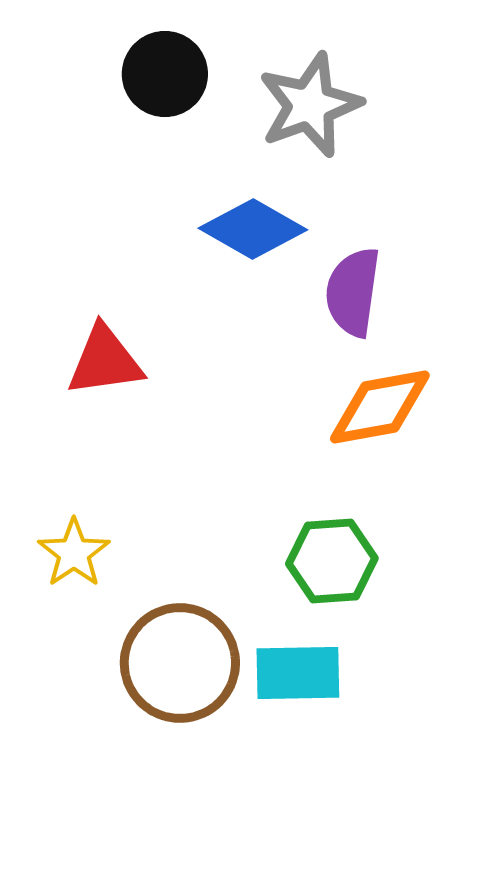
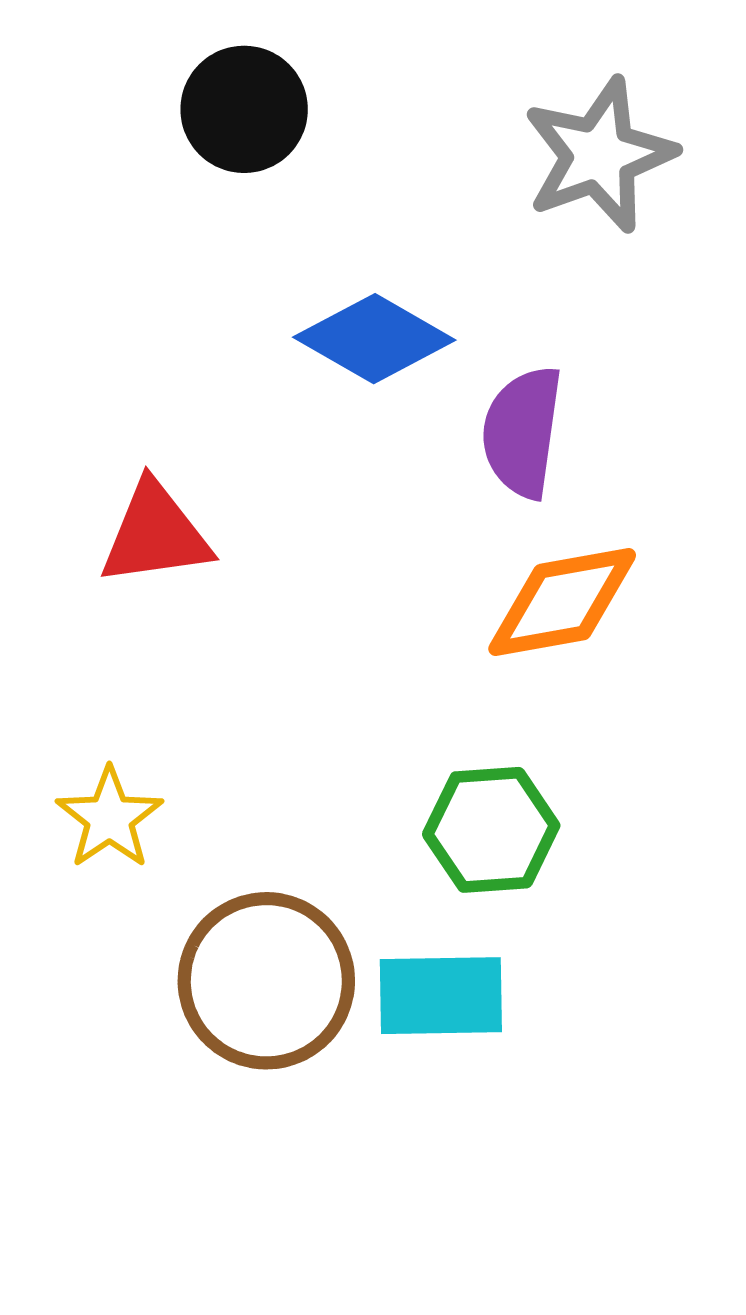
gray star: (310, 105) -> (599, 155), moved

